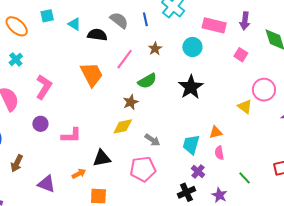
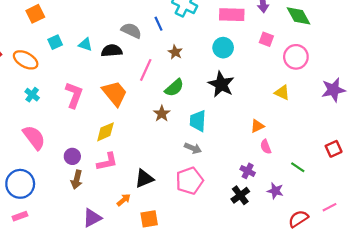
cyan circle: (192, 47) -> (223, 48), moved
pink L-shape: (44, 87) -> (74, 95), moved
pink circle: (264, 90) -> (296, 57), moved
yellow diamond: (123, 126) -> (105, 132), moved
cyan trapezoid: (191, 144) -> (198, 121), moved
brown arrow: (17, 163) -> (77, 180), moved
purple triangle: (47, 184) -> (92, 218), turned -36

